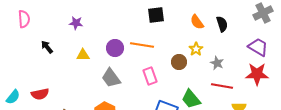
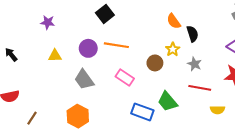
black square: (156, 15) -> (105, 14), moved, turned -30
black semicircle: (222, 24) -> (192, 34), moved
black arrow: (47, 47) -> (11, 55), moved
pink rectangle: (150, 76) -> (125, 78), turned -36

